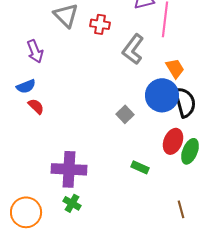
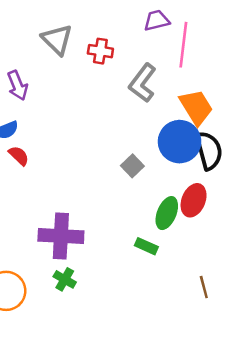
orange trapezoid: (175, 68) -> (196, 107), size x1.4
green ellipse: (190, 151) -> (167, 213), moved
green rectangle: (140, 167) -> (146, 246), moved

